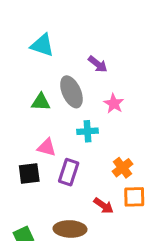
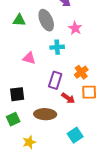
green triangle: (41, 102) -> (19, 20), moved
purple rectangle: (69, 172) -> (55, 80), moved
black square: (29, 174) -> (17, 94), moved

